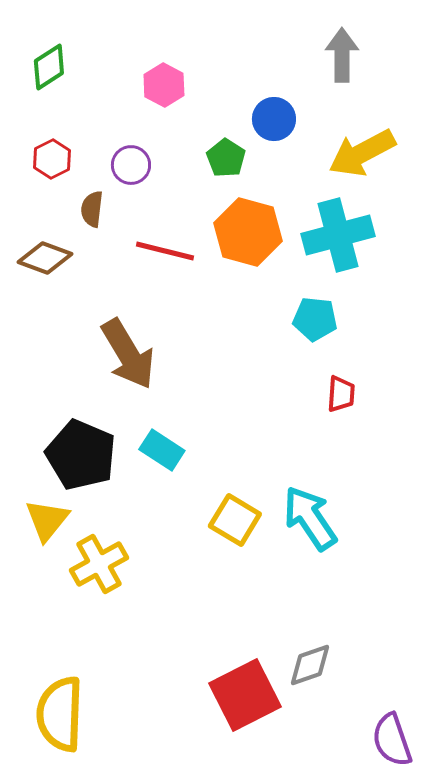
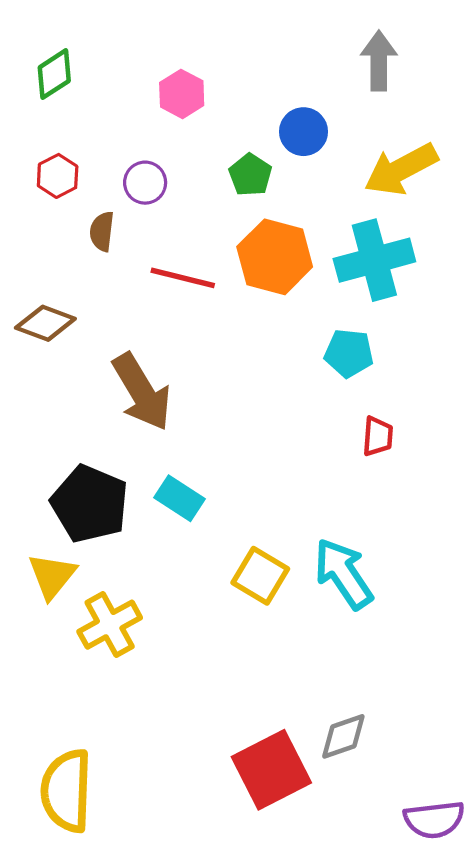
brown diamond: (45, 258) -> (45, 323), moved
purple semicircle: (392, 740) -> (434, 820), turned -78

